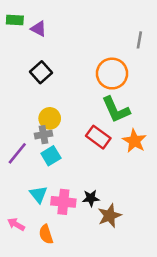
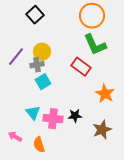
orange star: (134, 141) -> (105, 94), moved
purple line: (17, 153) -> (16, 57), moved
brown star: (110, 216) -> (102, 130), moved

